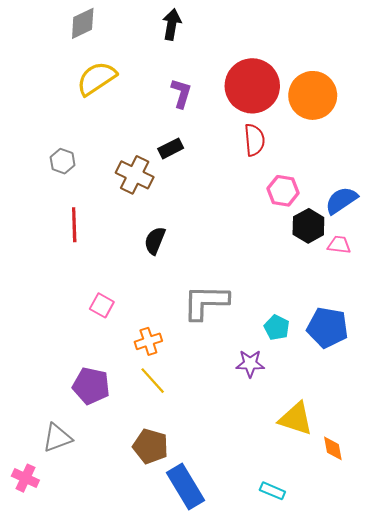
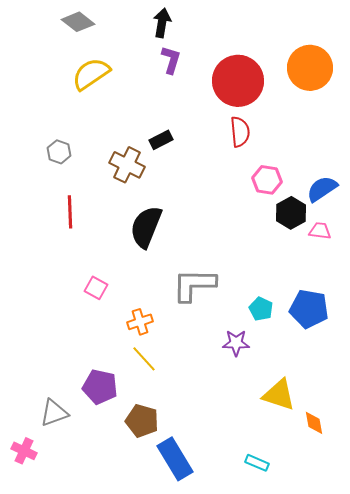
gray diamond: (83, 23) -> (78, 22), turned 64
purple L-shape: (181, 93) -> (171, 60), moved
orange circle: (313, 95) -> (310, 68), moved
black semicircle: (155, 241) -> (146, 227), size x1.6
purple pentagon: (91, 386) -> (100, 387), moved

